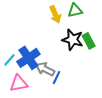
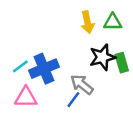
black star: (73, 40) -> (102, 57), turned 30
gray arrow: (45, 69) -> (82, 84), moved

